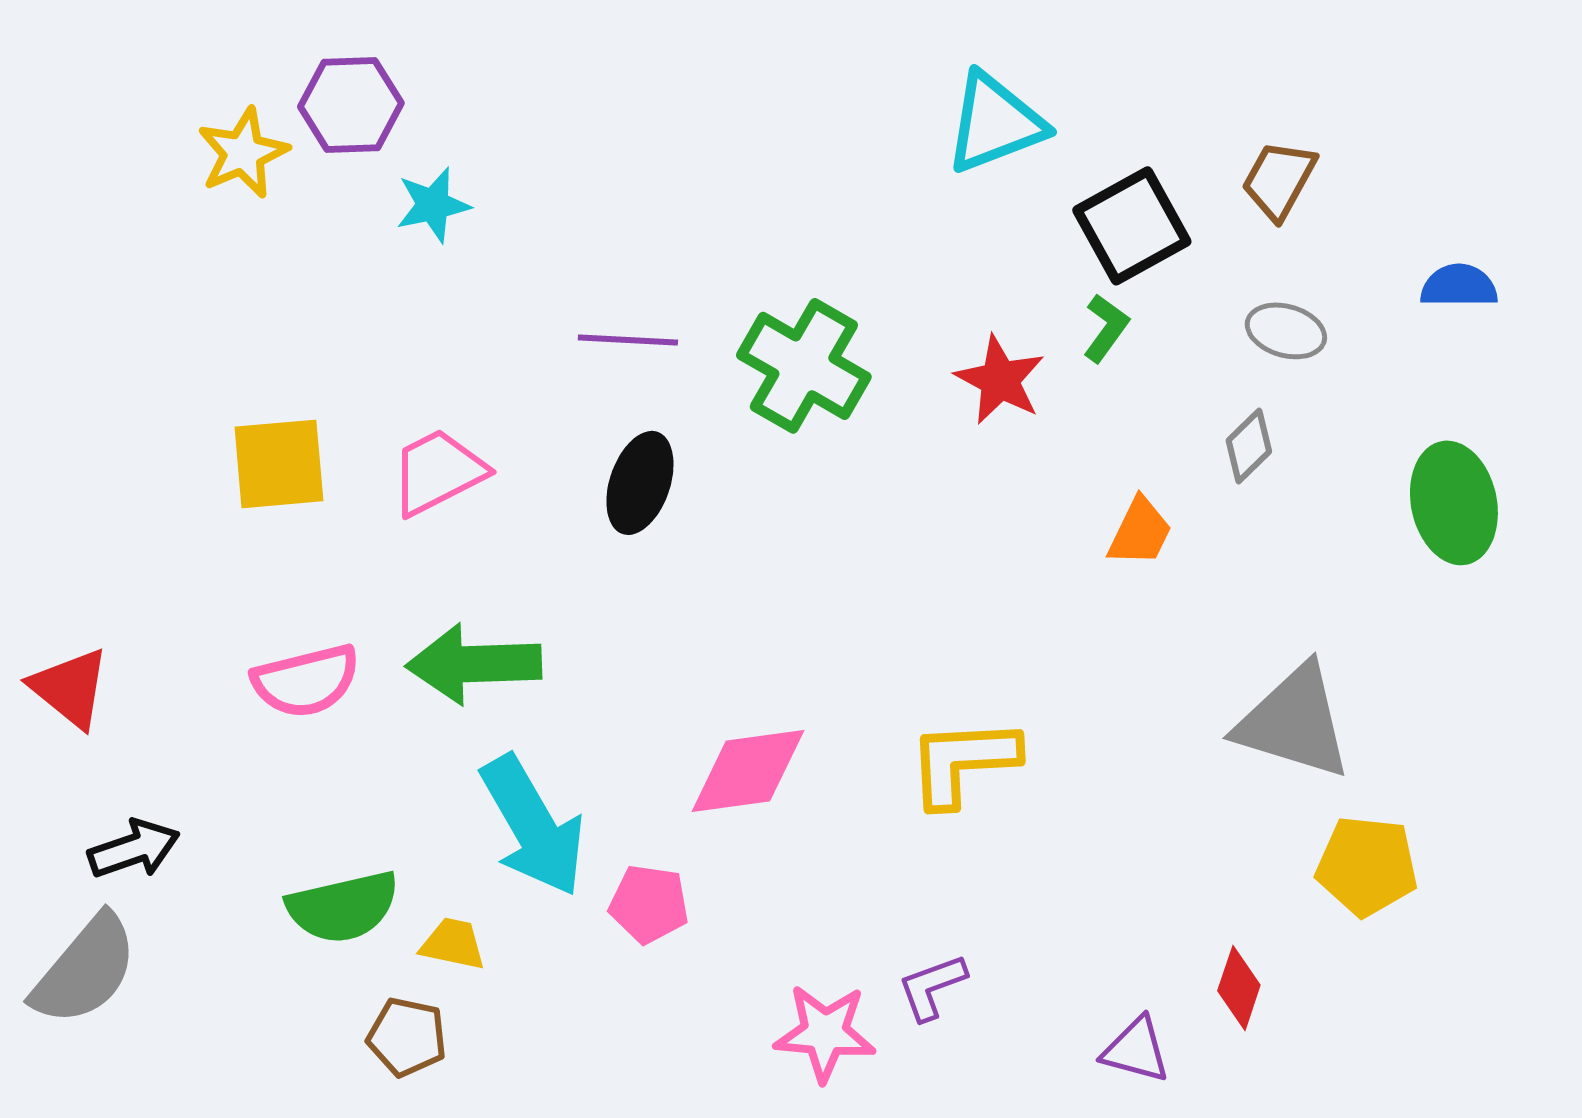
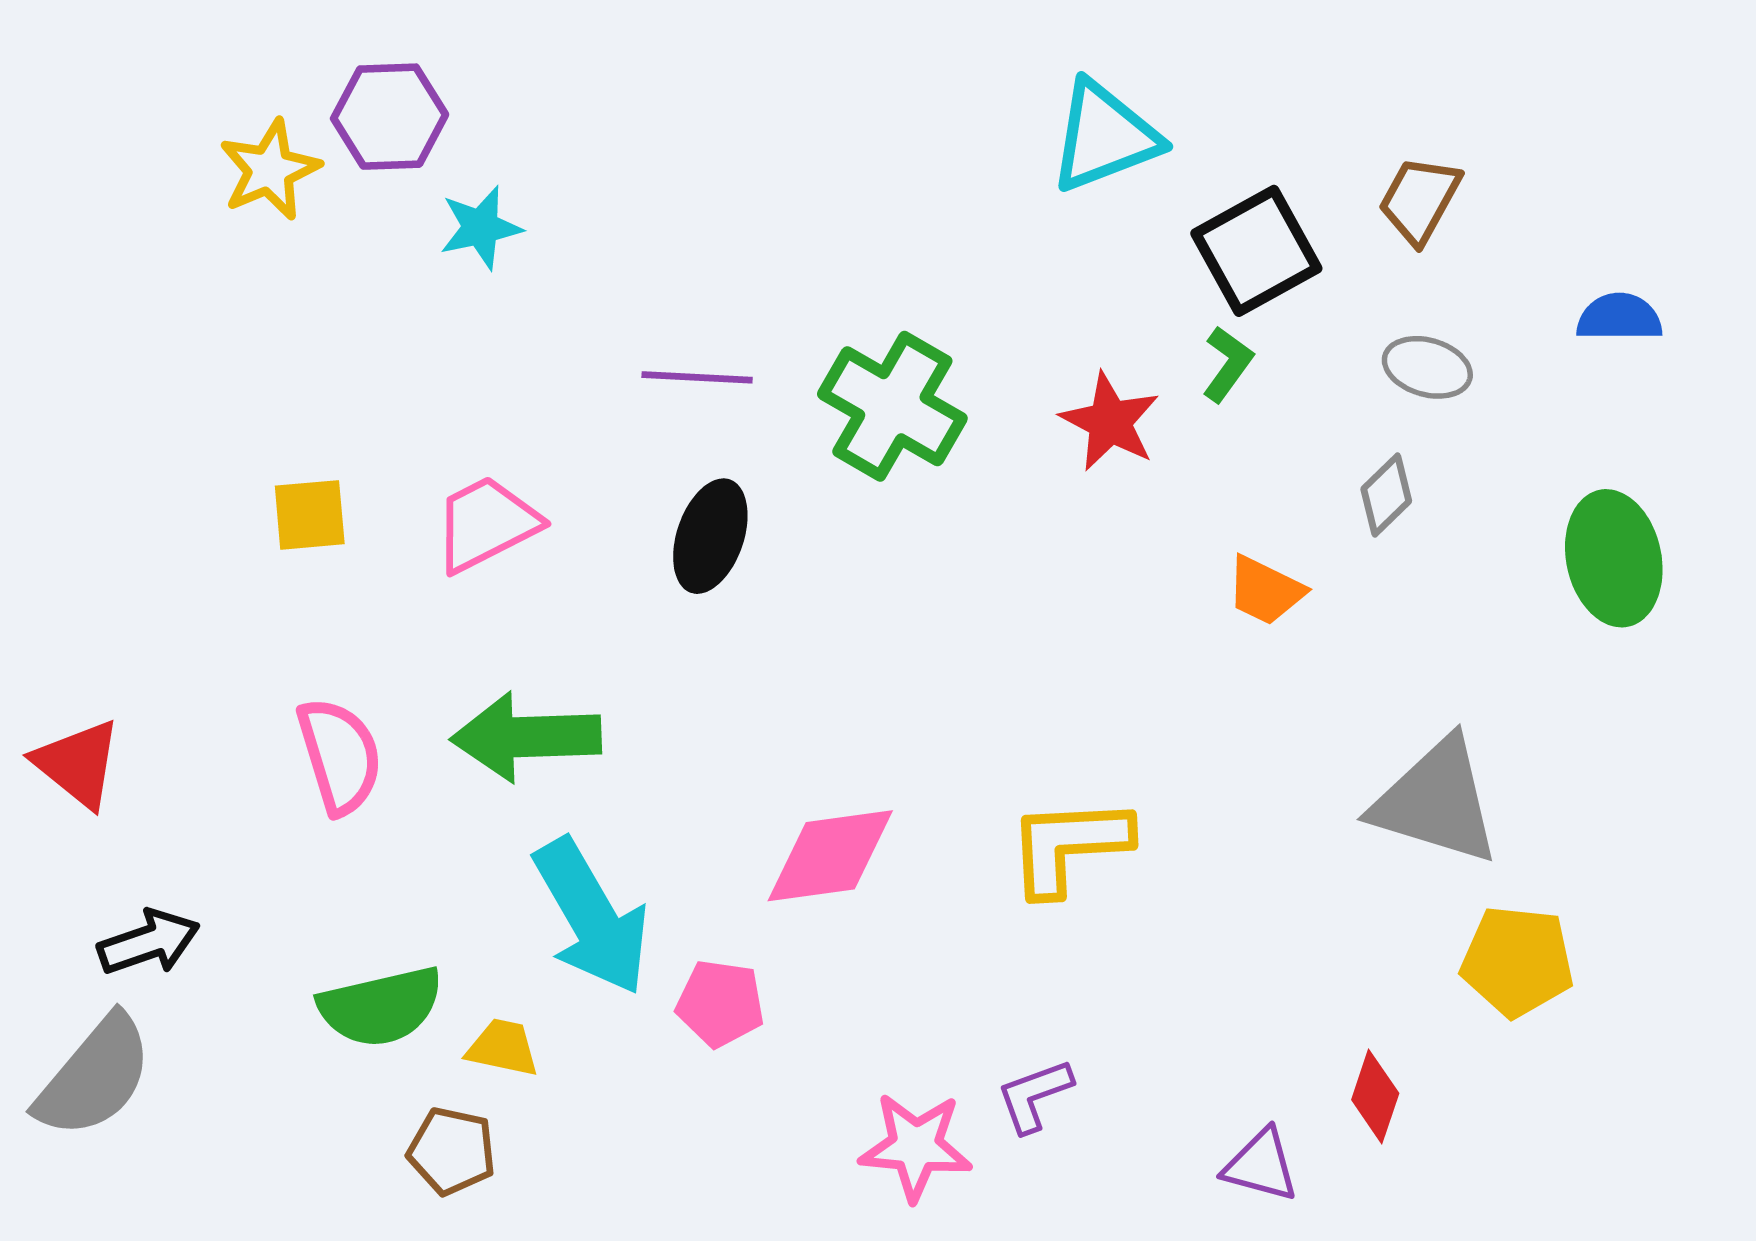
yellow square: (279, 464) -> (310, 515), size x0.7
orange trapezoid: (1140, 532) -> (1265, 590), turned 90
pink semicircle: (306, 681) -> (340, 756), turned -93

